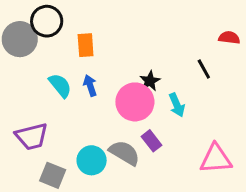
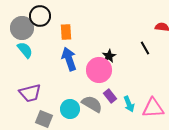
cyan semicircle: (60, 85) -> (25, 50), moved
blue arrow: (90, 85) -> (69, 59), size x1.6
cyan arrow: (177, 105) -> (129, 104), moved

